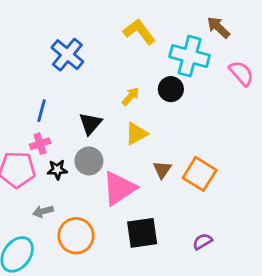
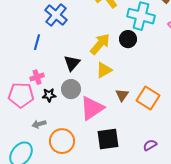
yellow arrow: (131, 96) -> (100, 44), size x1.6
blue line: (41, 111) -> (37, 42), moved

